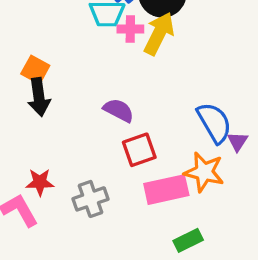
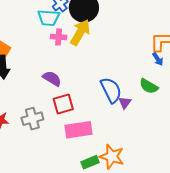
pink cross: (130, 29) -> (59, 37), moved
orange star: (204, 172) -> (112, 157), moved
gray cross: (90, 199) -> (32, 119), moved

